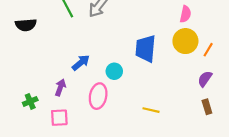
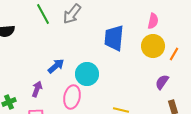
blue trapezoid: (146, 49) -> (114, 38), moved
cyan circle: (114, 71) -> (87, 74), size x1.5
purple semicircle: (205, 79) -> (162, 82), moved

